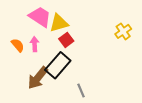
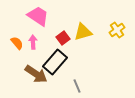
yellow triangle: (59, 23) -> (83, 32), moved
brown arrow: (38, 78) -> (36, 74), turned -95

